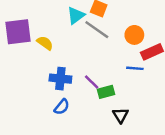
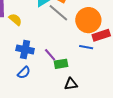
orange circle: (134, 35) -> (88, 20), size x1.6
black triangle: (121, 115) -> (71, 84), turned 48

